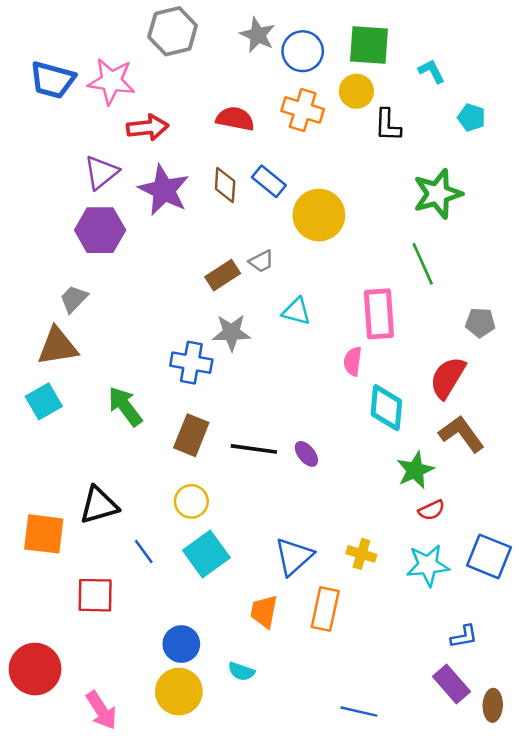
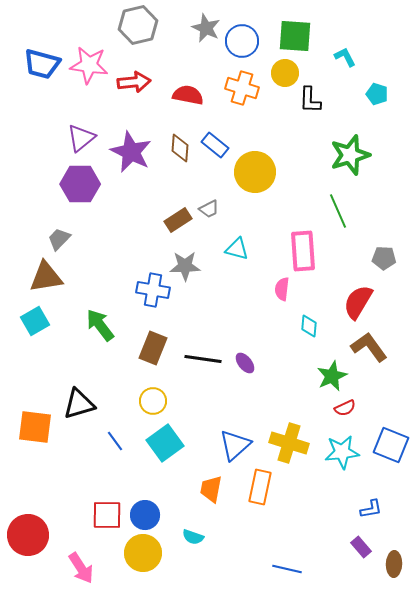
red arrow: (148, 128) -> (134, 82), moved
cyan diamond: (386, 408) -> (309, 326), size x0.6
yellow cross: (361, 554) -> (289, 443), size x1.6
red square: (95, 595) -> (107, 515), moved
purple rectangle: (451, 684) -> (361, 547), size x0.7

